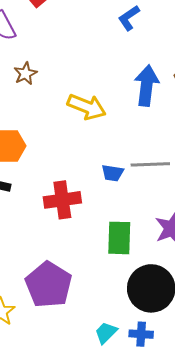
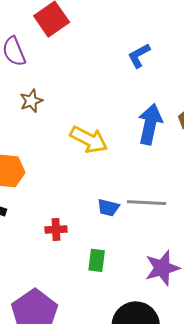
red cross: (62, 200) -> (56, 229), size x0.6
green rectangle: (119, 238) -> (97, 260), moved, size x0.7

